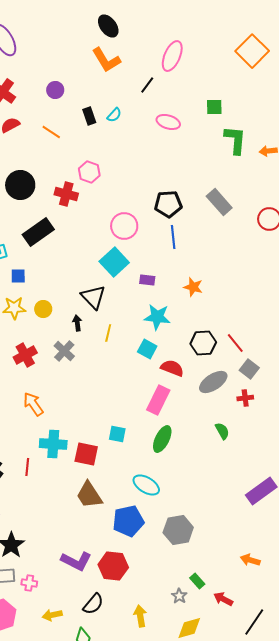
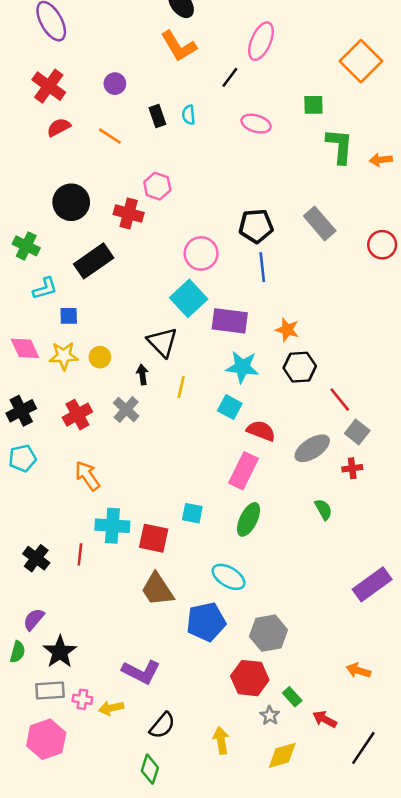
orange square: (252, 51) -> (361, 61), moved
cyan semicircle: (114, 115) -> (189, 115), turned 133
purple rectangle: (147, 280) -> (230, 321), size x1.8
black hexagon: (203, 343) -> (300, 367), moved
red hexagon: (113, 566) -> (250, 678), moved
yellow arrow: (52, 615) -> (111, 708), moved

